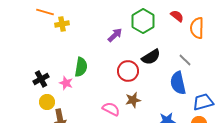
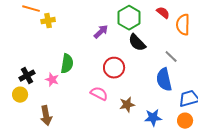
black semicircle: (151, 57) -> (137, 43), moved, turned 78
brown star: (133, 100) -> (127, 105), moved
yellow circle: (47, 102) -> (20, 95), moved
pink semicircle: (111, 109) -> (99, 94), moved

